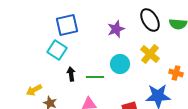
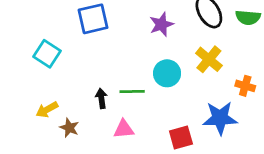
cyan square: (57, 50) -> (47, 54), moved
black arrow: (71, 74) -> (101, 98), moved

